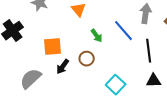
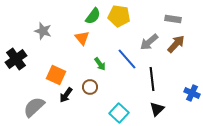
gray arrow: (146, 14) -> (149, 42), turned -138
orange square: (53, 47) -> (56, 75), turned 30
black triangle: (154, 81) -> (157, 109), turned -42

